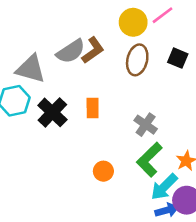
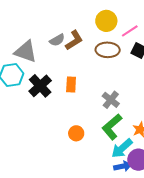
pink line: (163, 15) -> (130, 31), moved
gray semicircle: (71, 51) -> (57, 40), size x0.7
brown ellipse: (137, 60) -> (108, 50), turned 75

